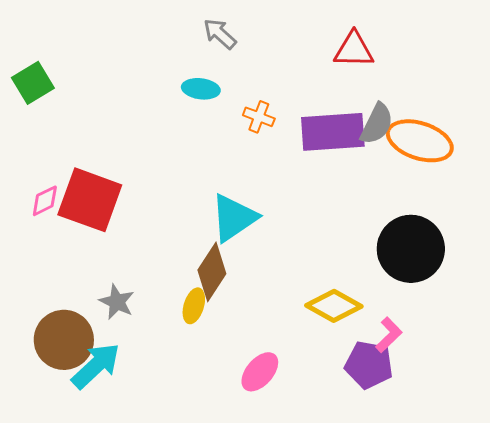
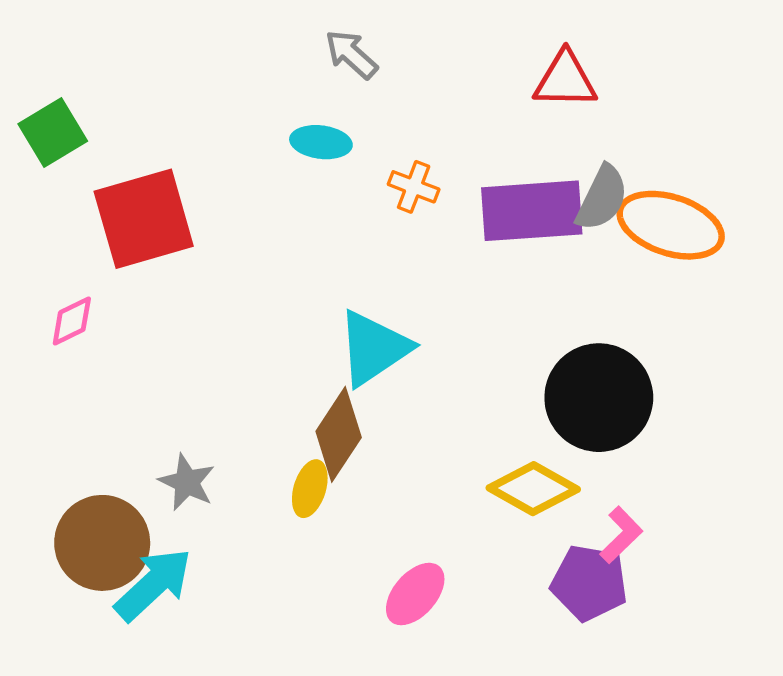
red square: (90, 200) -> (144, 219), moved, turned -36
black circle: (411, 249) -> (599, 398), moved

